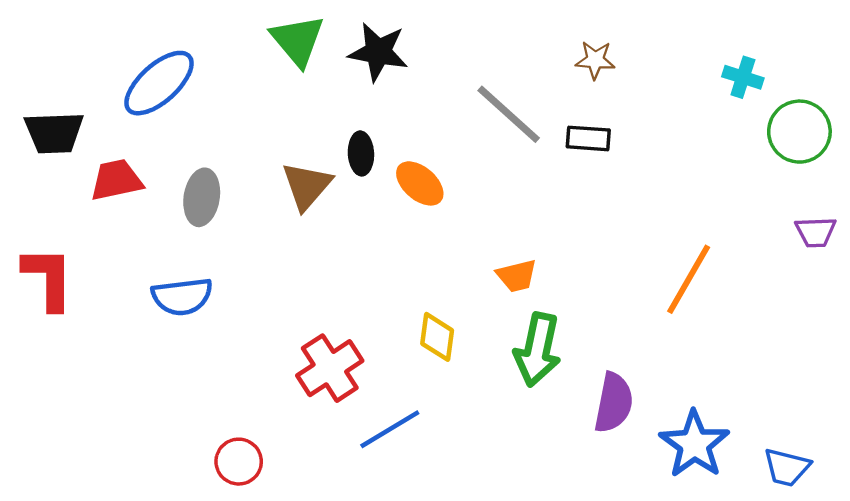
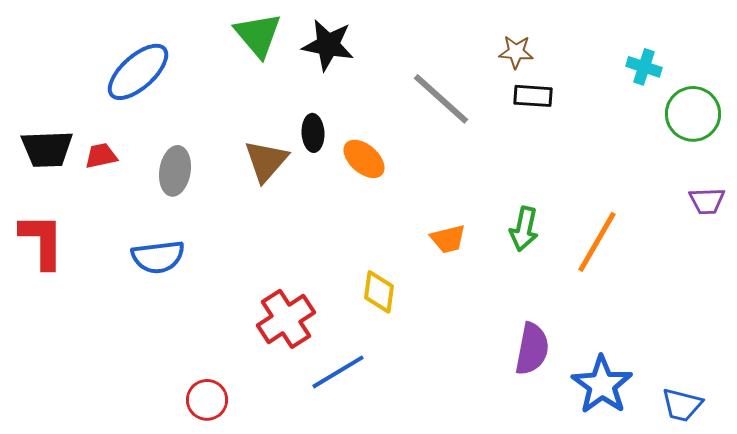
black trapezoid: (54, 133) -> (47, 149), moved
black rectangle: (588, 138) -> (533, 96), moved
red trapezoid: (116, 180) -> (101, 156), size x0.7
green arrow: (538, 350) -> (524, 229), moved, size x0.7

